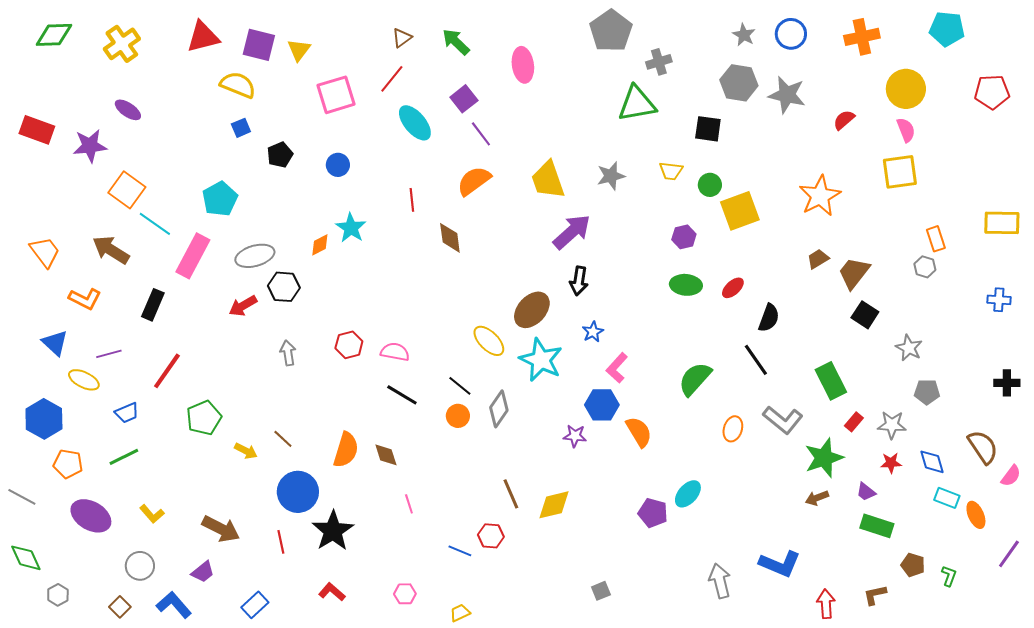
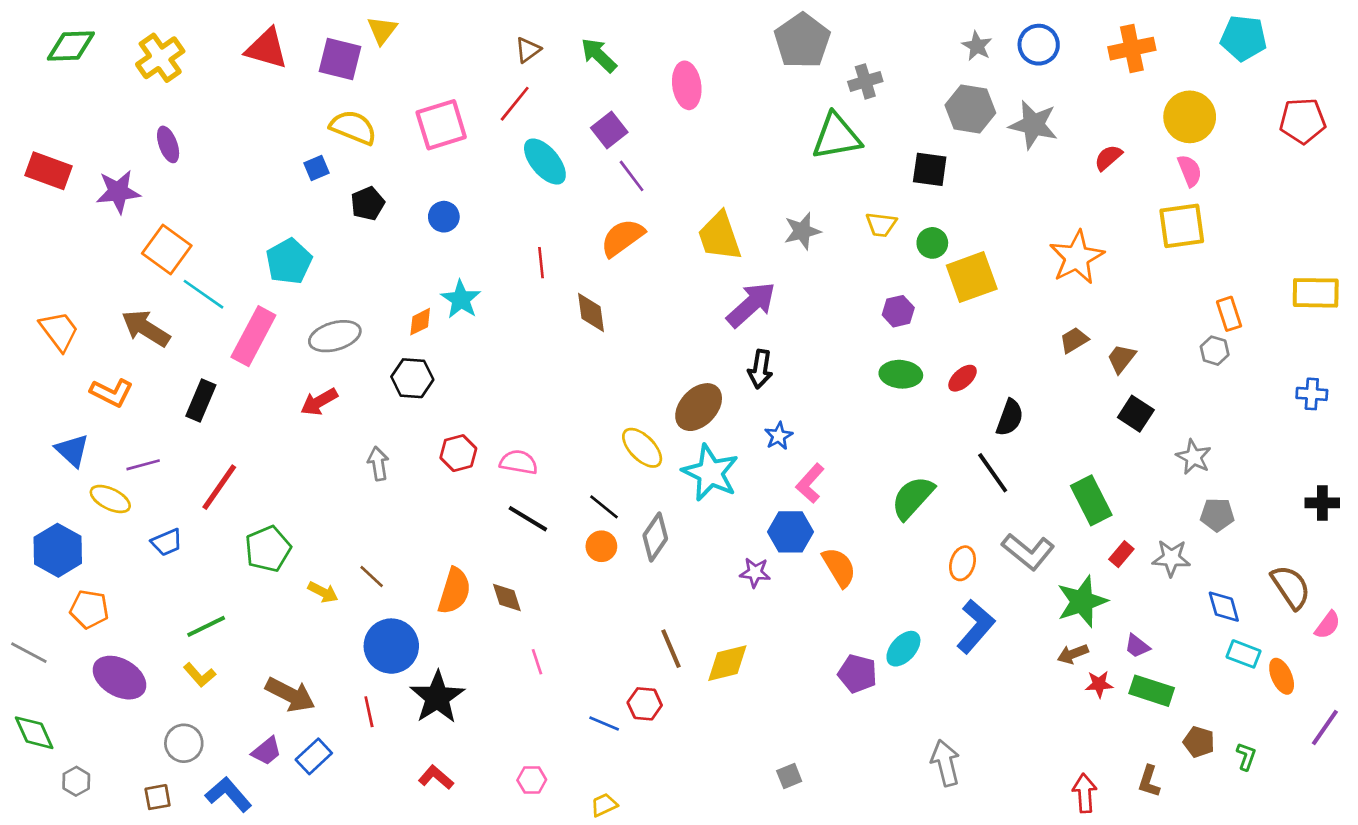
red triangle: (203, 37) -> (267, 49), turned 30
yellow triangle: (299, 50) -> (382, 30), moved
yellow semicircle: (238, 85) -> (353, 127), moved
purple ellipse: (128, 110) -> (168, 144), turned 36
brown trapezoid: (854, 273) -> (1121, 358), size x0.7
black hexagon: (284, 287) -> (412, 378), moved
green line: (124, 457) -> (206, 626), moved
red star: (891, 463) -> (1099, 684), moved
blue L-shape: (780, 564) -> (976, 626), moved, turned -72
brown L-shape: (875, 595) -> (1149, 781), turned -60
blue rectangle: (255, 605) -> (314, 756), moved
brown square: (120, 607) -> (158, 797), turned 35

